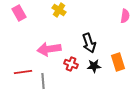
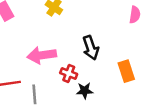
black star: (94, 66) -> (85, 91), moved

